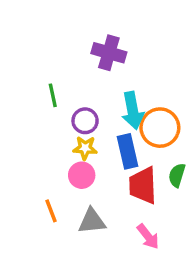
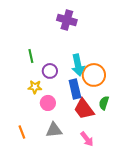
purple cross: (109, 53) -> (67, 20), moved
yellow star: (85, 148) -> (35, 87), moved
red trapezoid: (143, 185) -> (84, 109), turned -35
orange line: (51, 211) -> (22, 132), moved

